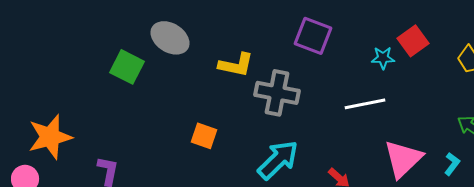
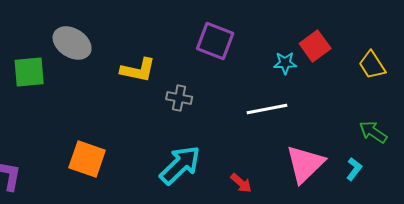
green square: (127, 67) -> (29, 72), turned -32
gray cross: (277, 93) -> (179, 98), size x0.6
orange square: (204, 136) -> (87, 159), moved, size x1.4

